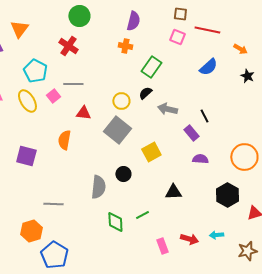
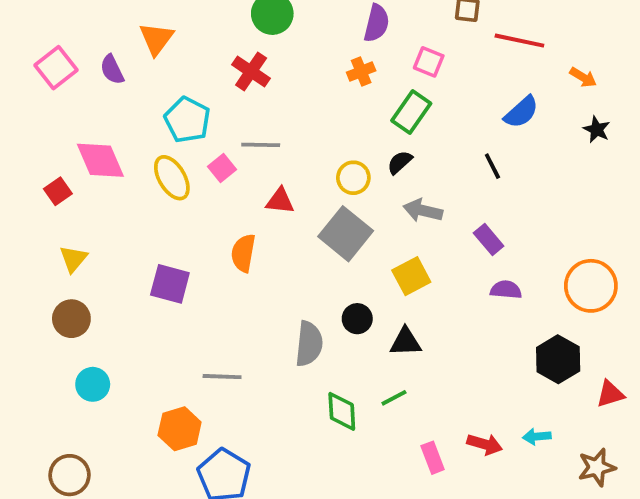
pink square: (177, 37) -> (429, 62), moved
orange cross: (125, 46) -> (361, 72), turned -32
gray arrow: (167, 109) -> (423, 211), moved
black line: (204, 116) -> (492, 166), moved
black triangle: (173, 192) -> (406, 342), moved

